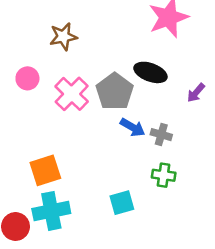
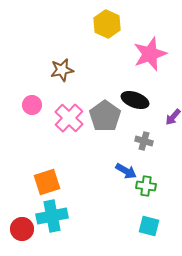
blue arrow: (133, 127) -> (126, 171), moved
gray cross: (161, 135) -> (144, 141), moved
cyan square: (122, 203) -> (149, 226), moved, turned 30

